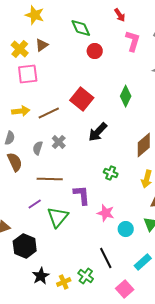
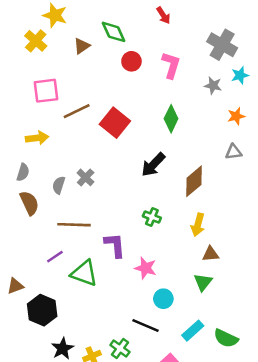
pink L-shape: (133, 41) -> (171, 65), moved
brown triangle: (42, 45) -> (82, 46), moved
yellow cross: (20, 49) -> (36, 41), moved
brown line: (49, 113) -> (77, 111), moved
black arrow: (98, 132) -> (153, 165), moved
green triangle: (58, 217) -> (84, 273), turned -50
cyan circle: (126, 229) -> (163, 299), moved
black line: (106, 258) -> (146, 326), turned -40

